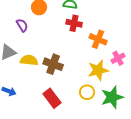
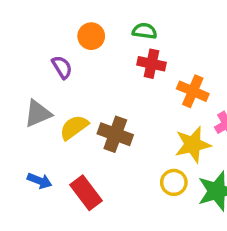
yellow semicircle: (29, 60) -> (74, 127), turned -42
red rectangle: (52, 98) -> (86, 193), moved

